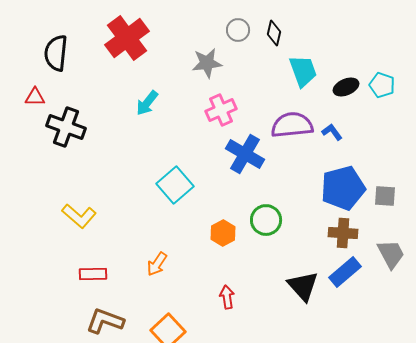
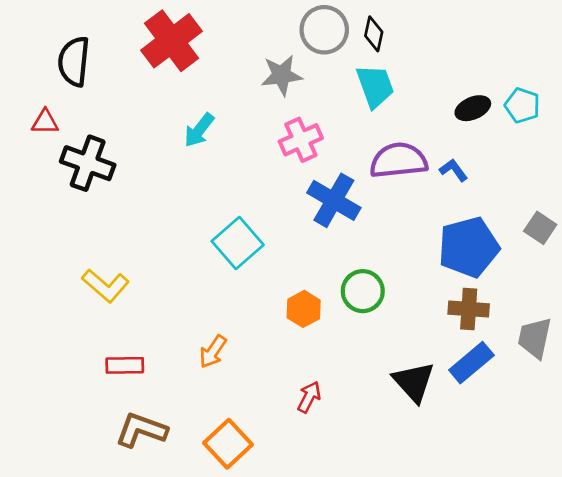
gray circle: (238, 30) -> (324, 30), size x1.5
cyan trapezoid: (303, 71) -> (375, 86), moved
gray square: (385, 196) -> (540, 228), moved, turned 30
gray trapezoid: (391, 254) -> (535, 338), turned -140
red arrow: (227, 297) -> (309, 397), turned 35

